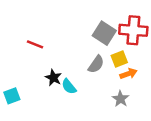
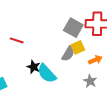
yellow square: (119, 59) -> (78, 47), moved
cyan semicircle: (69, 87) -> (47, 73), size x1.5

